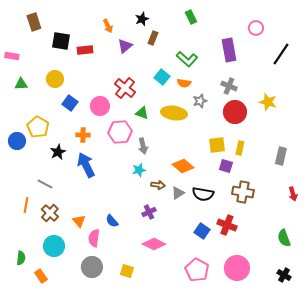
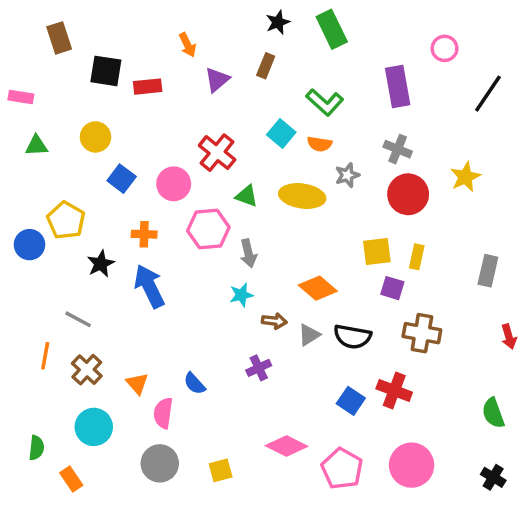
green rectangle: (191, 17) -> (332, 29), size x1.5
black star: (142, 19) -> (278, 22), moved
yellow star: (268, 102) -> (465, 177), turned 30
pink diamond: (154, 244) -> (287, 446), moved
yellow square: (127, 271) -> (221, 470), turned -32

